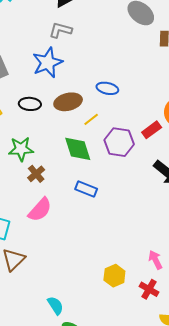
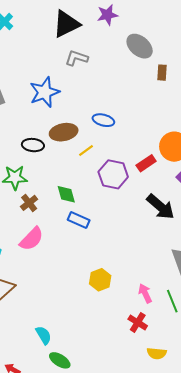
gray L-shape: (60, 30) -> (77, 58), moved
black ellipse: (30, 104) -> (33, 145), moved
green diamond: (78, 149) -> (66, 194), moved, size x0.7
yellow hexagon: (114, 276) -> (100, 280), moved

